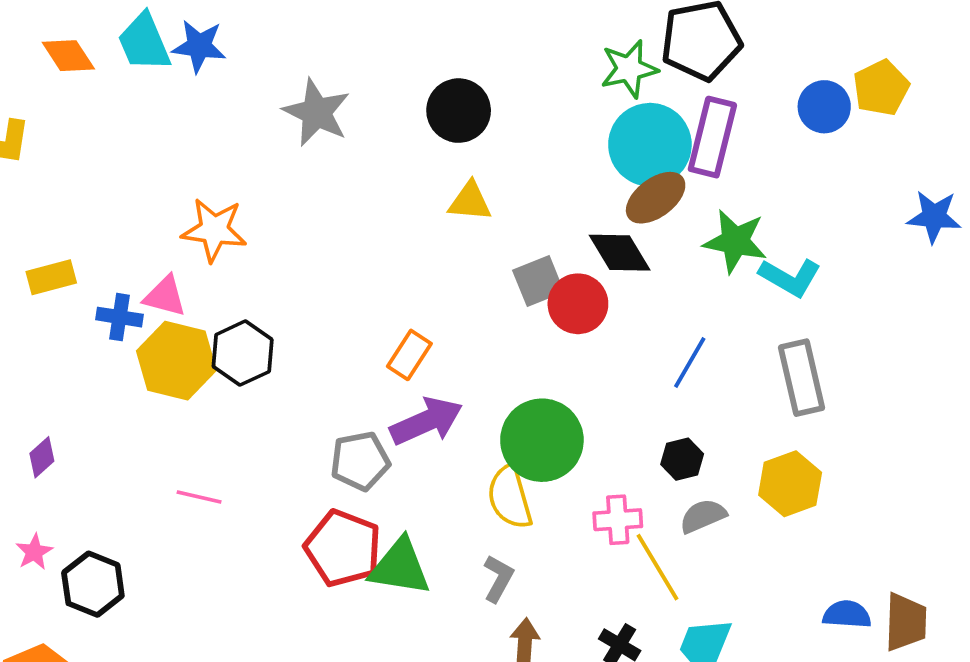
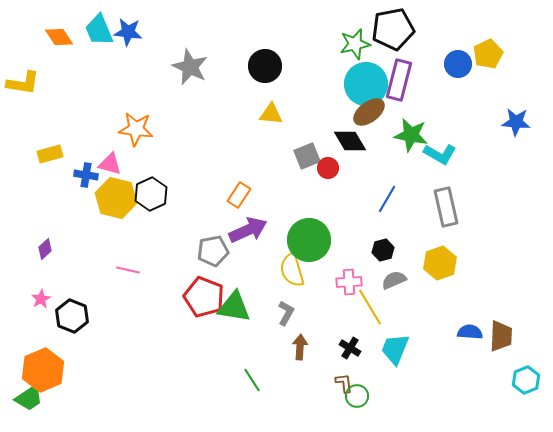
red circle: (578, 304) -> (328, 168), size x0.7

